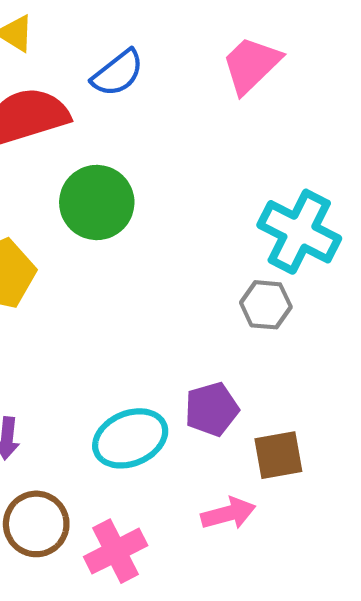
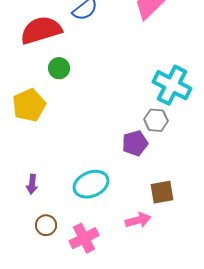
green circle: (97, 202) -> (59, 68), moved, size x0.6
purple pentagon: (212, 409) -> (135, 143), moved
brown circle: (36, 524) -> (46, 225), size x0.7

